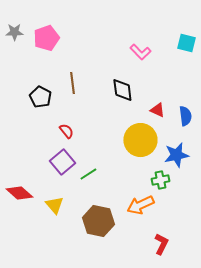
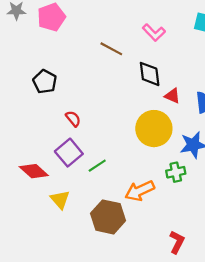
brown line: (72, 83) -> (111, 49), moved, turned -55
black diamond: (122, 90) -> (150, 74), moved
red diamond: (19, 193) -> (34, 171), moved
orange arrow: (140, 205) -> (140, 191), moved

